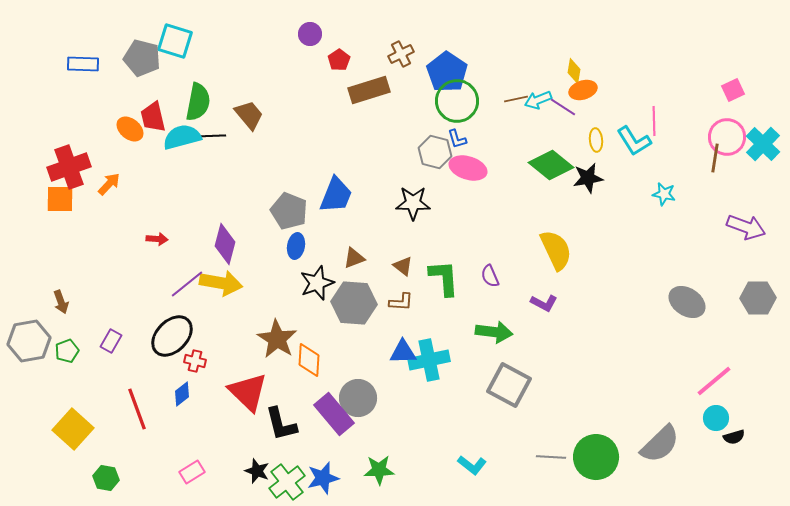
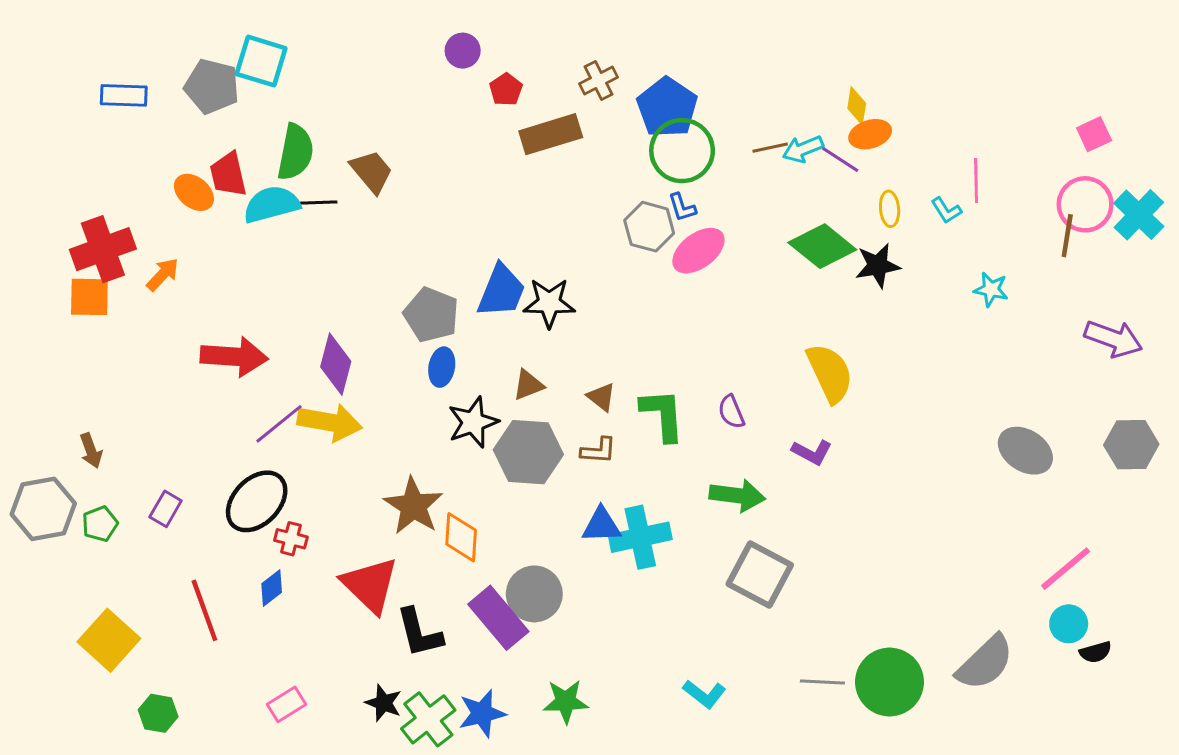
cyan L-shape: (634, 141) -> (946, 210), size x0.6
pink ellipse: (468, 168) -> (698, 251), turned -54
black star: (413, 203) -> (549, 303), moved
red arrow: (157, 239) -> (234, 357), size x2.0

